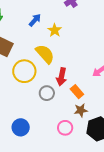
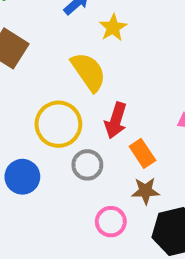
yellow circle: (24, 71) -> (58, 124), moved
gray circle: (47, 93) -> (87, 165), moved
blue circle: (21, 127) -> (22, 177), moved

